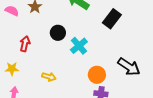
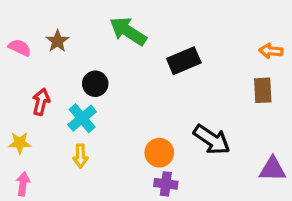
black rectangle: (112, 19) -> (184, 61), turned 30
cyan cross: (79, 46) -> (82, 118), moved
yellow arrow: (49, 77) -> (80, 156), turned 72

